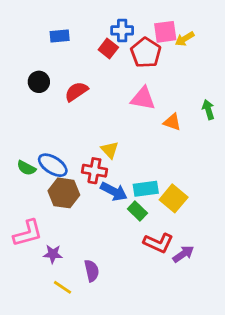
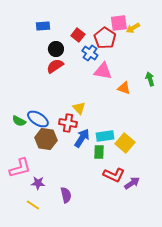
blue cross: (122, 30) -> (90, 53), moved, turned 35
black circle: (39, 82) -> (56, 49), moved
blue arrow: (114, 192) -> (82, 138), turned -84
green rectangle: (137, 211) -> (99, 152), turned 48
yellow line: (62, 287) -> (33, 205), moved

